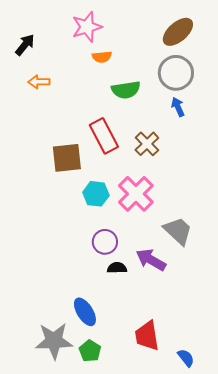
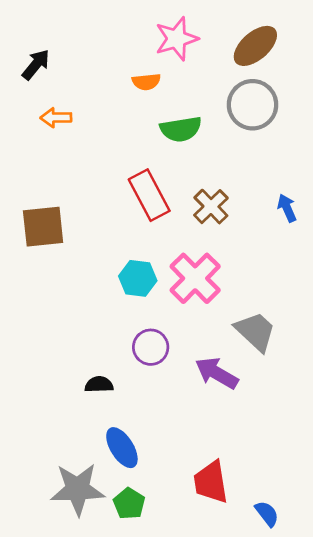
pink star: (87, 27) -> (176, 39), moved
blue arrow: (178, 107) -> (287, 208), moved
brown square: (67, 158) -> (43, 227), moved
black semicircle: (117, 268) -> (99, 384), moved

